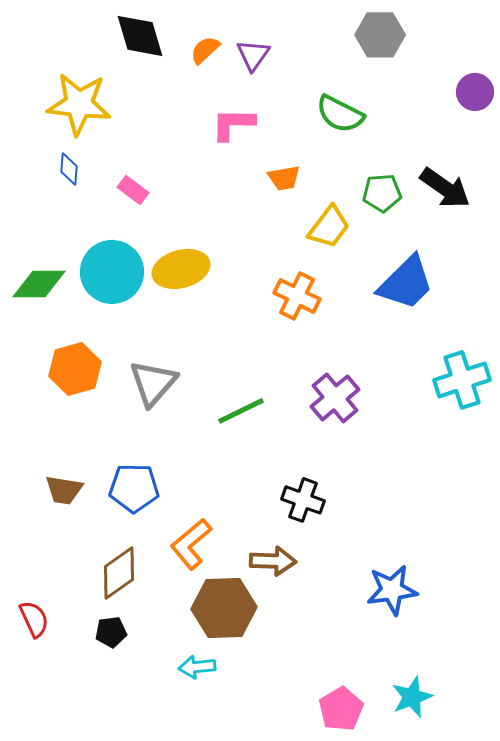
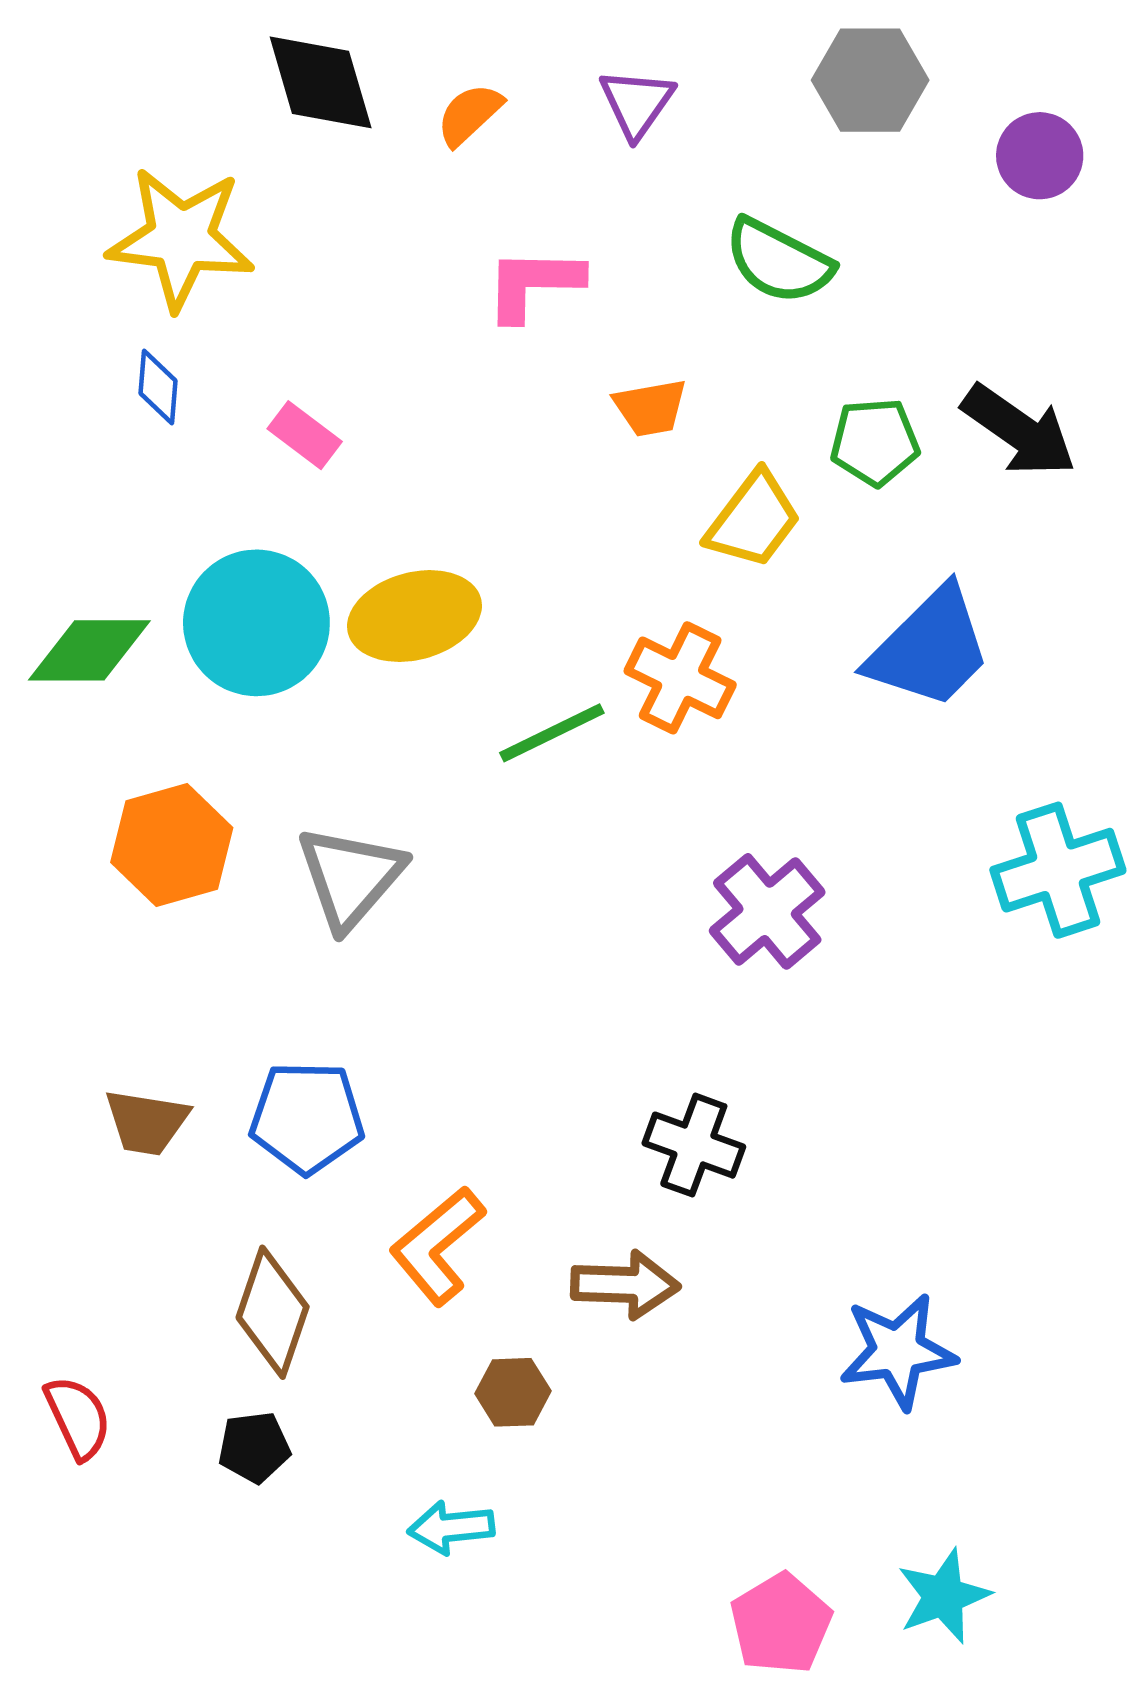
purple triangle: (253, 55) -> (637, 103), moved
purple circle: (475, 92) -> (1040, 156), moved
green line: (241, 411) -> (552, 733), moved
brown diamond: (119, 573) -> (273, 1312), turned -36
brown hexagon: (224, 608) -> (513, 1392), size x0.5

